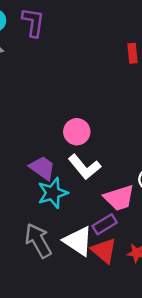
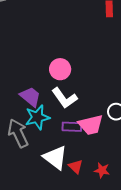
purple rectangle: (105, 224) -> (72, 127), moved, turned 30
gray arrow: (38, 241) -> (18, 133), moved
red triangle: (104, 250) -> (76, 167), size x0.7

